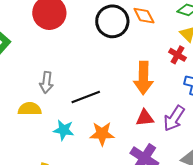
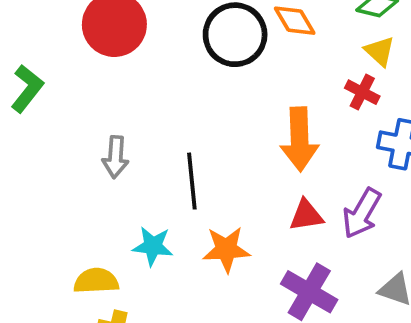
black line: (86, 97) -> (192, 181), turned -72
yellow semicircle: (30, 109) -> (96, 281), moved

